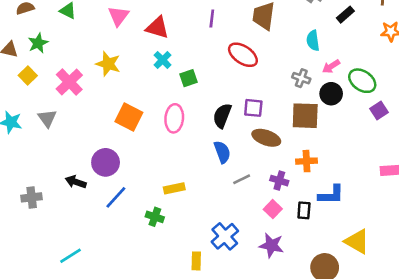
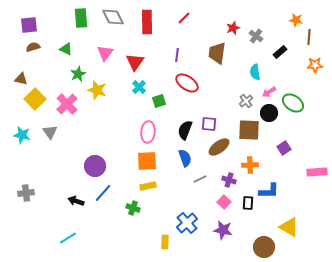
red triangle: (157, 28) -> (135, 62), turned 48
green star: (38, 43) -> (78, 74), moved
red ellipse: (243, 55) -> (187, 83), moved
yellow square: (28, 76) -> (35, 99), size x1.5
gray cross: (301, 78) -> (246, 101), turned 32
purple square: (379, 111) -> (284, 148), moved
orange square: (129, 117) -> (147, 161), moved, turned -30
brown ellipse: (266, 138) -> (219, 147), turned -55
black arrow: (76, 182) -> (76, 201), moved
gray cross: (32, 197) -> (26, 193), moved

